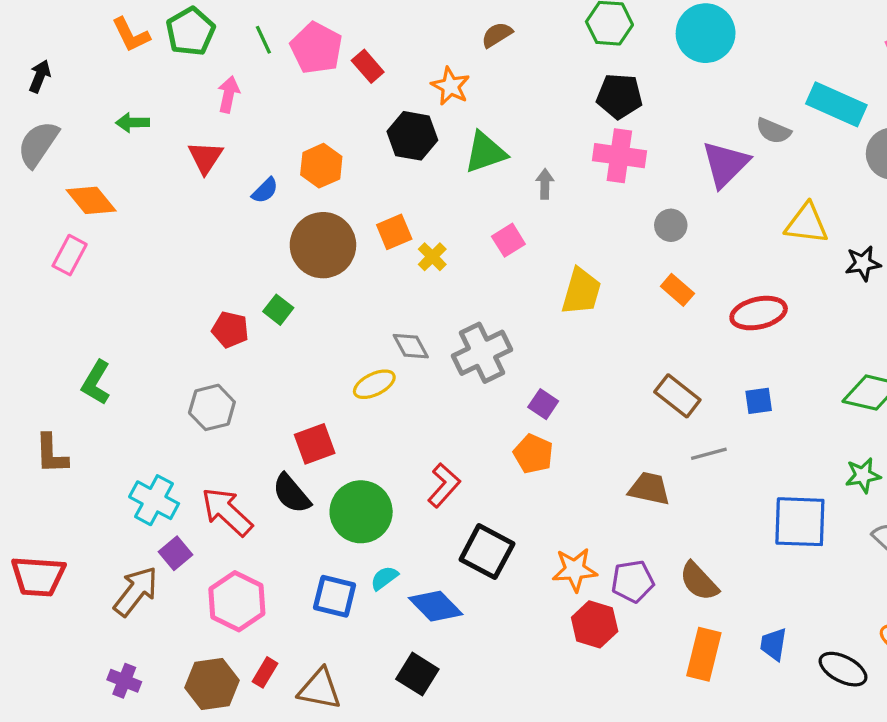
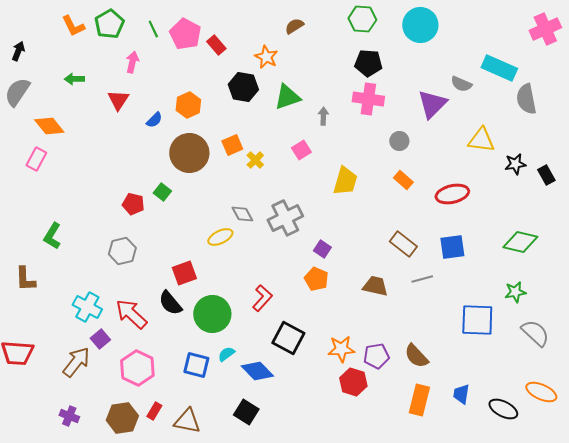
blue square: (759, 401) -> (452, 247), size x1.5
brown trapezoid: (649, 489) -> (375, 286), moved

